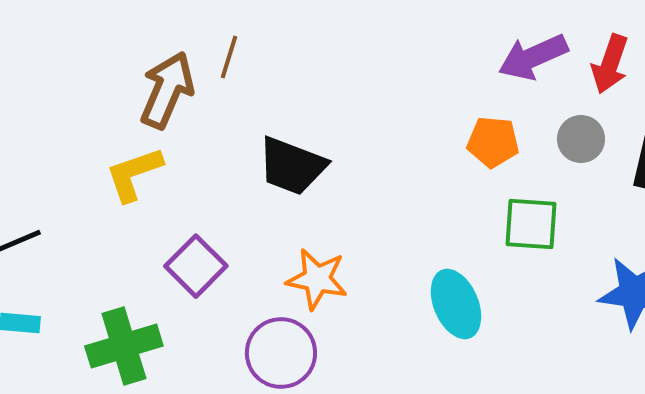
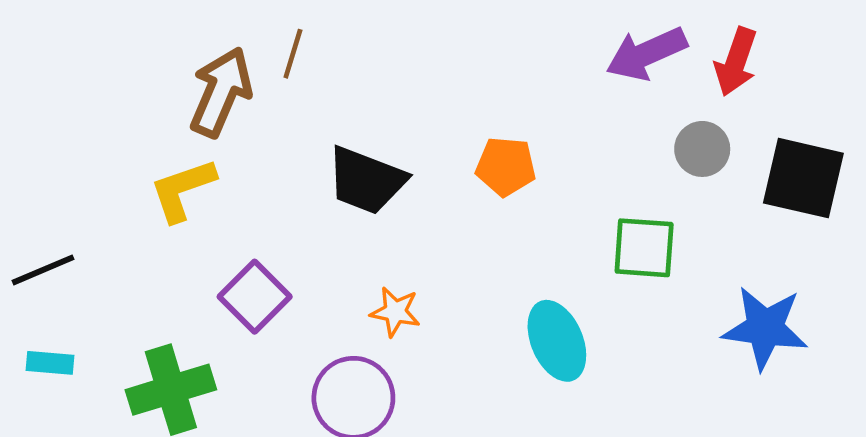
orange pentagon: (493, 142) -> (506, 166), moved
orange star: (317, 279) -> (395, 312), size x0.7

